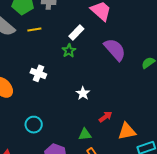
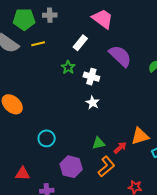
green star: (69, 51) -> (68, 67), moved
white cross: (38, 73) -> (91, 77), moved
red arrow: (105, 117) -> (120, 148), moved

